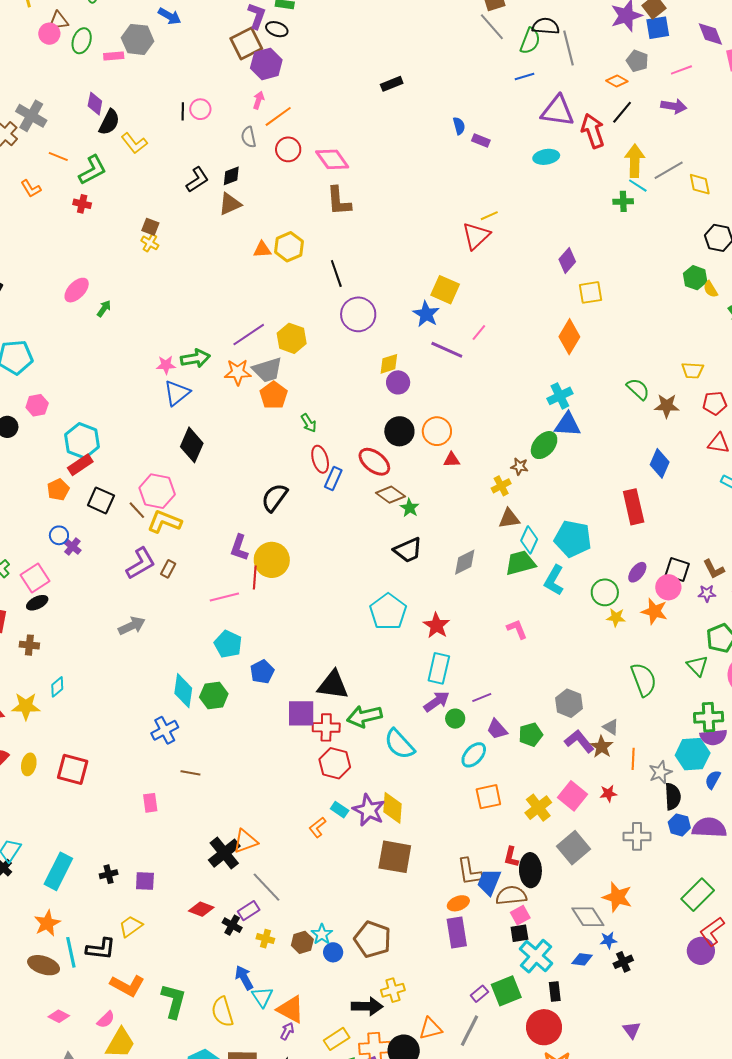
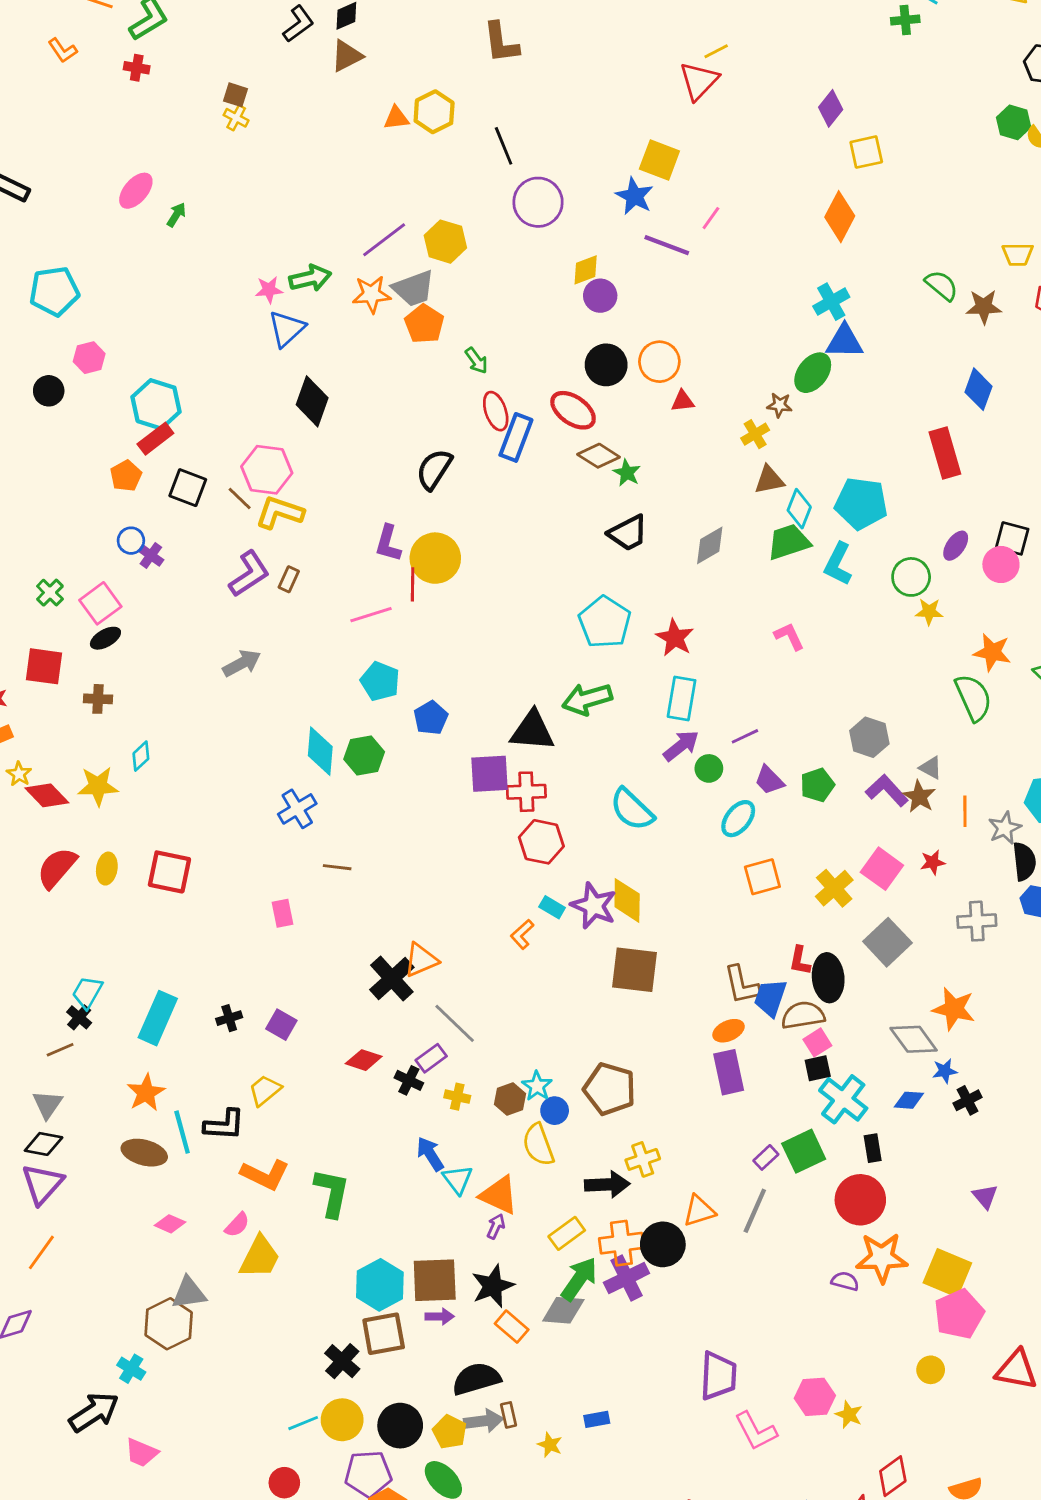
blue rectangle: (333, 479) -> (516, 437), size x1.4
orange star: (654, 611) -> (992, 652), moved
green arrow: (364, 716) -> (587, 699), moved
purple square: (145, 881) -> (281, 1025), turned 30
yellow semicircle: (222, 1012) -> (538, 1145), moved

